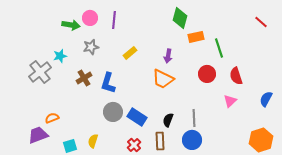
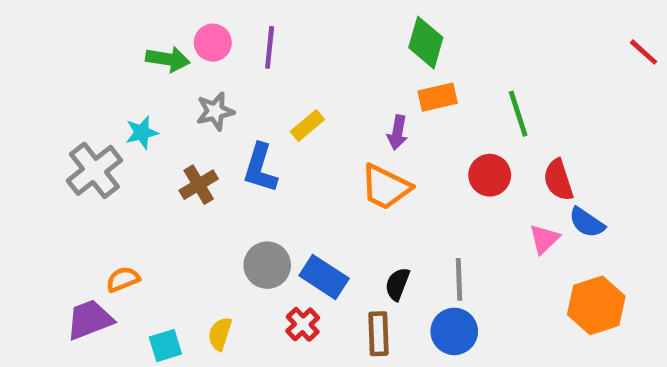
red line: (261, 22) -> (644, 52), moved
orange rectangle: (196, 37) -> (438, 97), moved
blue L-shape: (108, 83) -> (260, 168), moved
blue semicircle: (266, 99) -> (587, 223), moved, turned -84
orange hexagon: (261, 140) -> (596, 305), moved
red cross: (134, 145) -> (303, 324), moved

